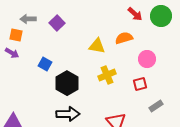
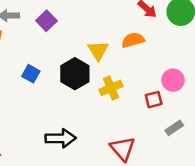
yellow triangle: (97, 46) -> (98, 50), turned 48
pink circle: (147, 59) -> (173, 80), moved
black hexagon: (67, 83) -> (75, 74), moved

